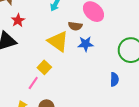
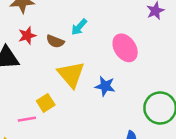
brown semicircle: (75, 26) -> (55, 41), moved
pink line: (33, 83) -> (27, 119), turned 32

